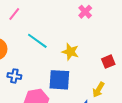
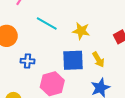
yellow arrow: (98, 90) -> (98, 60), moved, turned -56

